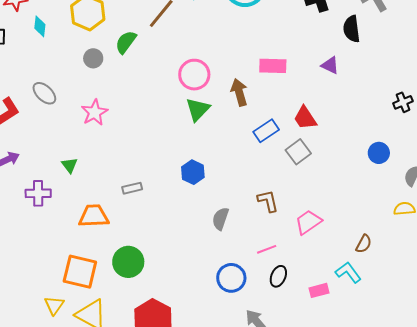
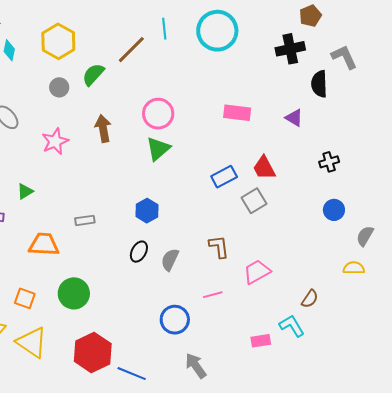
brown arrow: (239, 92) -> (103, 128), moved
black cross: (403, 102) -> (329, 162), moved
green triangle: (70, 165) -> (25, 191), turned 30
orange square: (80, 272) -> (25, 298), size x0.6
black ellipse: (278, 276) -> (139, 252), moved

